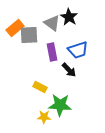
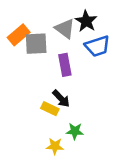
blue trapezoid: (78, 50) -> (97, 46), moved
black arrow: (69, 70) -> (61, 99), moved
green star: (60, 105) -> (75, 131), size x0.6

